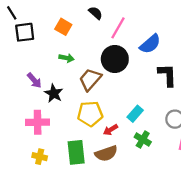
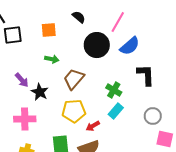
orange square: (63, 27) -> (49, 30), turned -35
pink line: (118, 28) -> (118, 22), moved
black circle: (115, 59) -> (97, 45), moved
green cross: (143, 139) -> (114, 90), moved

